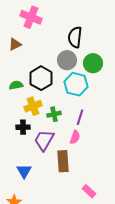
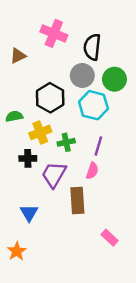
pink cross: (31, 17) -> (54, 33), moved
green semicircle: (16, 85) -> (14, 116), moved

